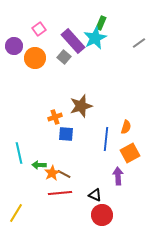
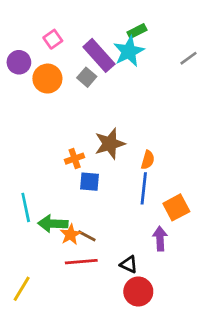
green rectangle: (101, 23) -> (137, 31), turned 40
orange semicircle: (126, 127) -> (148, 160), moved
green arrow: (39, 165) -> (53, 224), size x1.5

